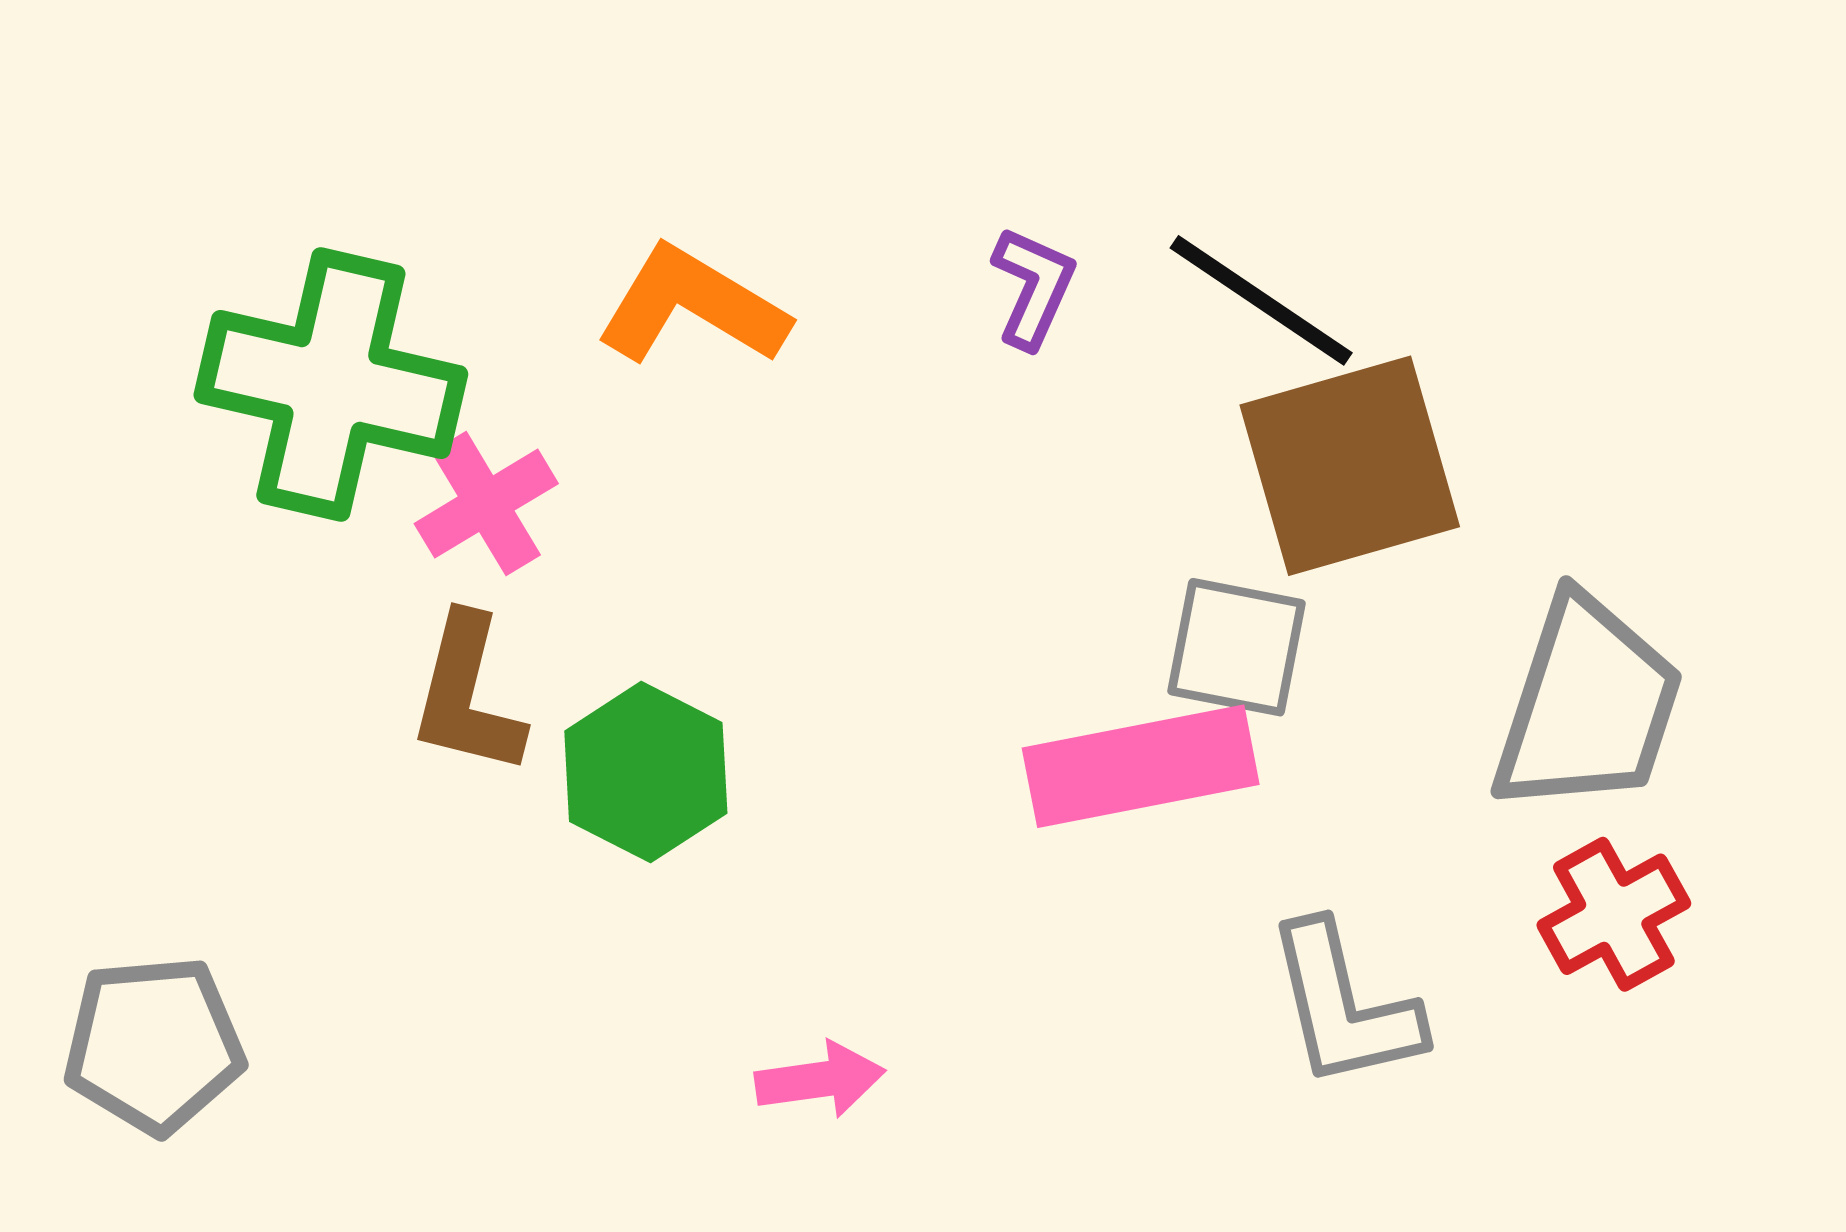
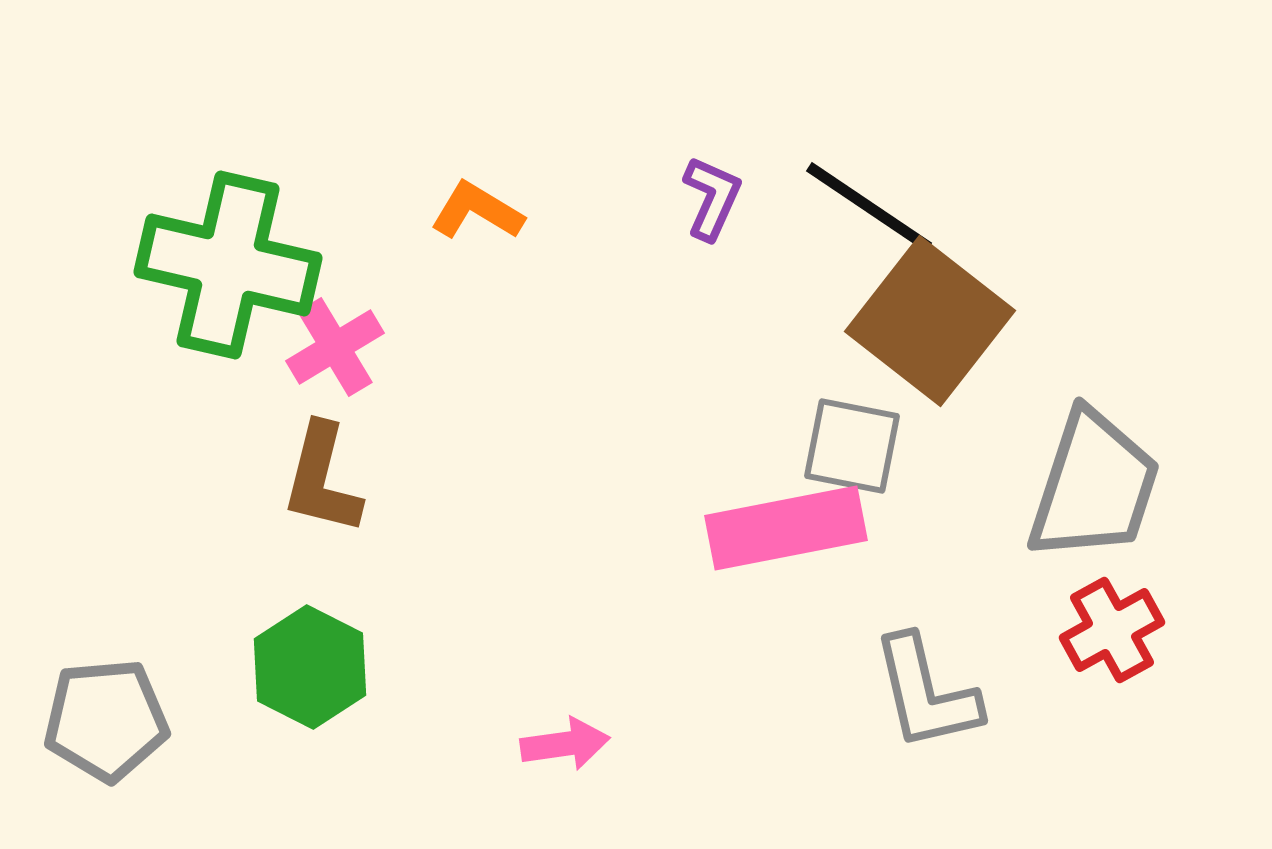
orange L-shape: (692, 306) -> (477, 211), size x0.7
brown square: (1350, 466) -> (930, 321), turned -36
green hexagon: (646, 772) -> (310, 667), moved

